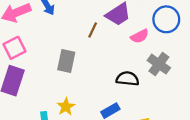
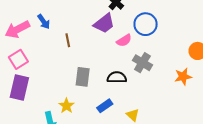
brown line: (93, 30) -> (68, 40), moved, turned -32
gray rectangle: (66, 61) -> (83, 77), moved

